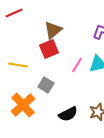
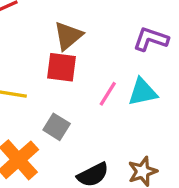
red square: (49, 49) -> (62, 67), turned 30

